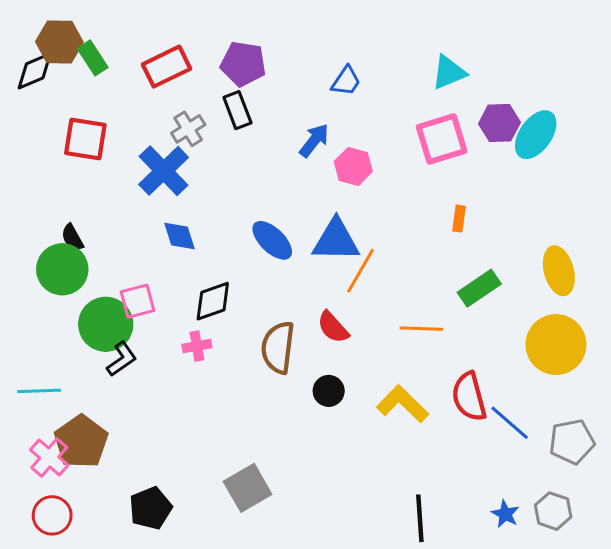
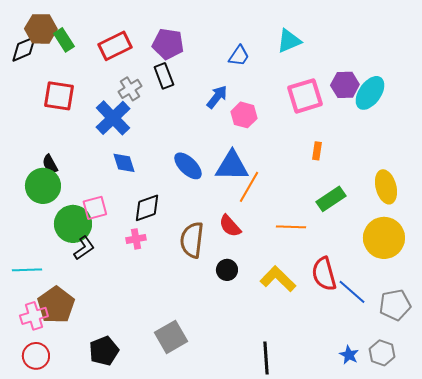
cyan triangle: (449, 72) -> (289, 41), moved
pink cross: (49, 458) -> (34, 316), turned 32
black line: (420, 518) -> (266, 358), moved

